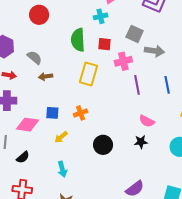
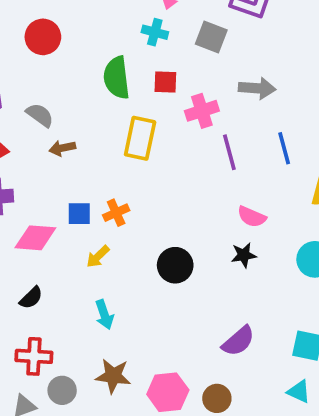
cyan cross: (101, 16) -> (155, 32), turned 32
gray square: (135, 34) -> (211, 37), moved
orange cross: (81, 113) -> (116, 213), moved

